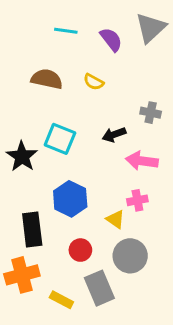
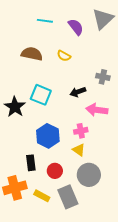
pink cross: (137, 200) -> (81, 131), moved
black rectangle: (32, 230) -> (31, 163), moved, size x0.7
yellow rectangle: (61, 300) -> (42, 196), moved

